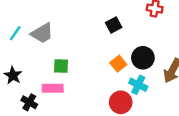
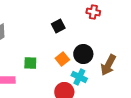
green square: (61, 66) -> (30, 63), moved

